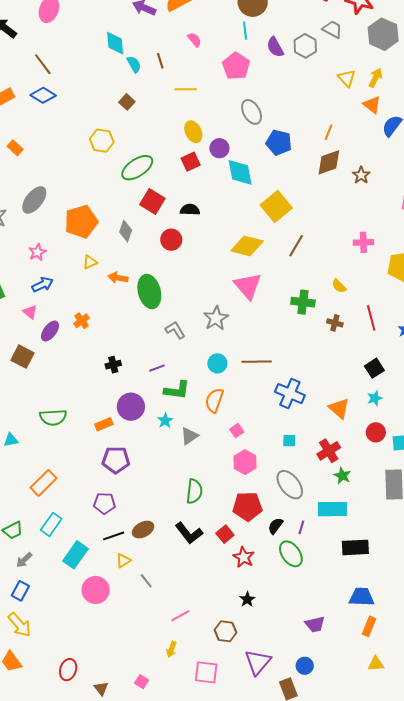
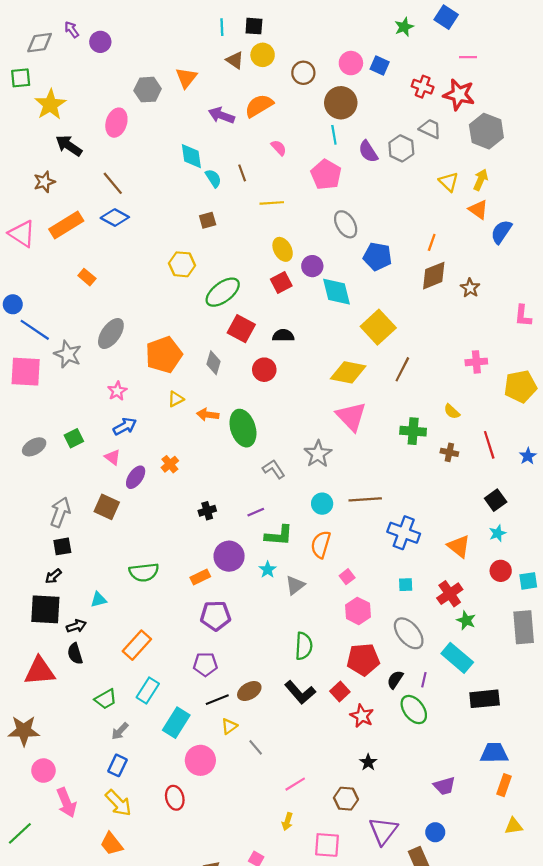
brown square: (127, 102) -> (208, 220), turned 35
cyan rectangle: (332, 509) -> (457, 658), turned 44
red ellipse: (68, 670) -> (175, 798), moved, turned -30

